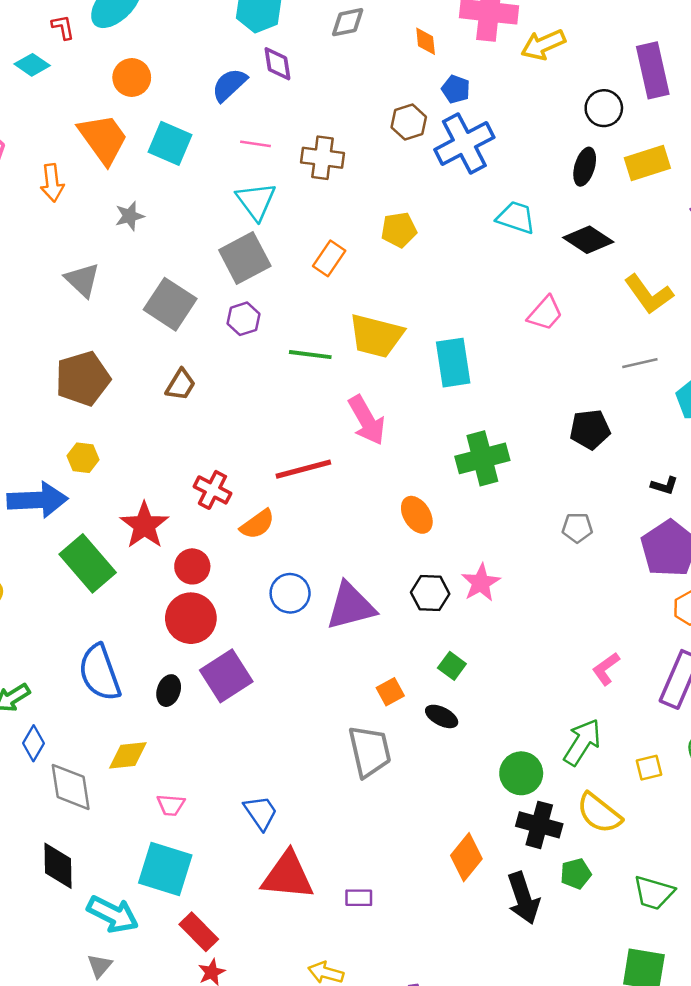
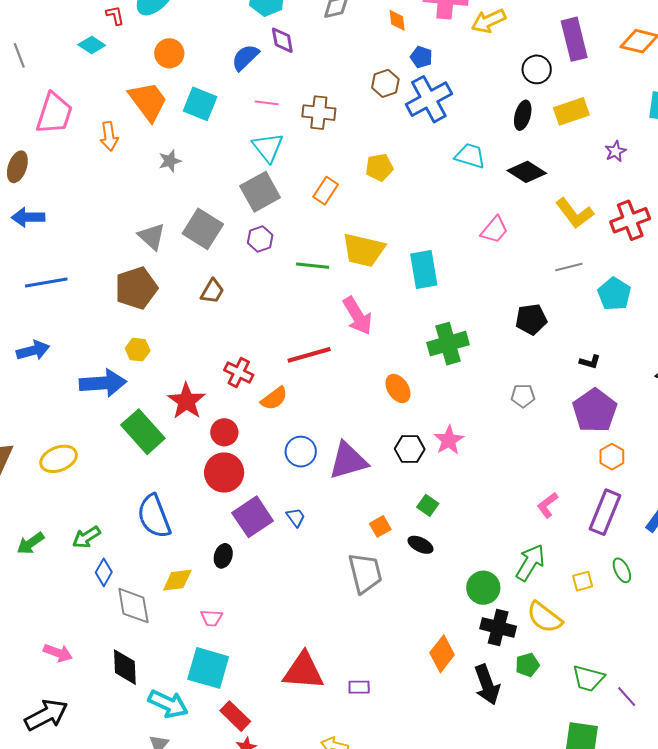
gray triangle: (82, 280) -> (152, 236), moved
black ellipse: (169, 691) -> (223, 556), moved
blue trapezoid: (261, 813) -> (296, 517), moved, size x0.7

